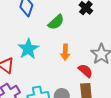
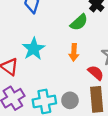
green semicircle: (56, 22) -> (79, 22), moved

